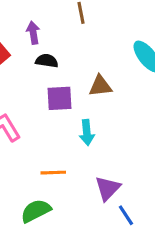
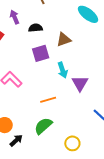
black semicircle: (47, 61) -> (35, 28), moved
purple triangle: (108, 188) -> (80, 83), moved

